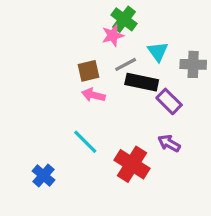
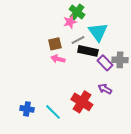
cyan triangle: (158, 52) -> (98, 32), size x1.5
gray cross: (193, 64) -> (120, 60), moved
cyan line: (85, 142) -> (53, 112), moved
blue cross: (43, 175) -> (27, 109), turned -32

